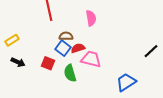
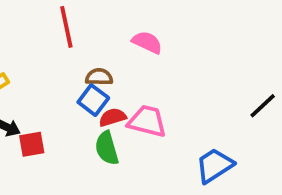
pink semicircle: (91, 18) -> (147, 42), turned -56
red semicircle: (78, 48) -> (113, 117), moved
red square: (48, 63) -> (32, 144), moved, turned -32

